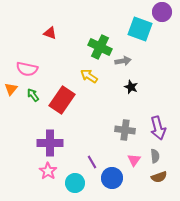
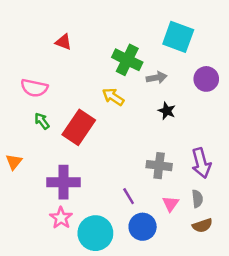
purple circle: (162, 12) -> (206, 79), moved
orange triangle: (11, 89) -> (14, 162), moved
purple line: (92, 162) -> (129, 196), moved
cyan circle: (75, 183) -> (95, 233), size x1.4

